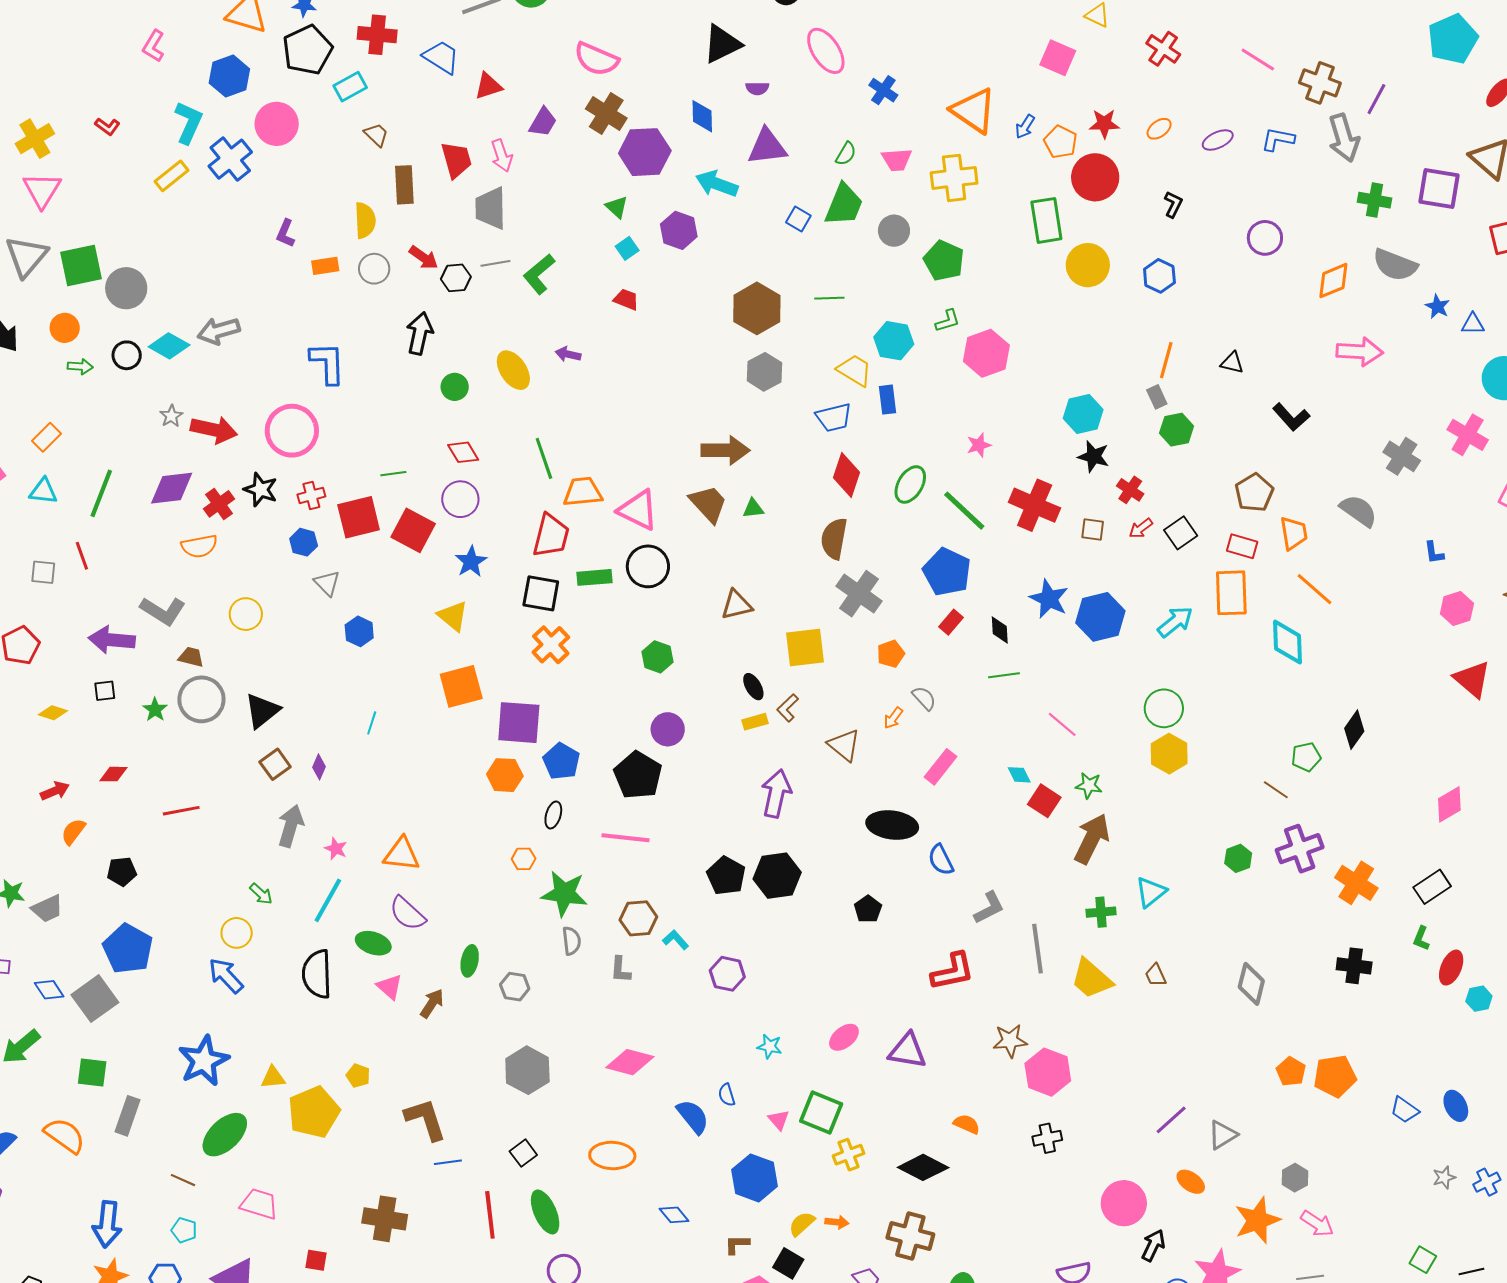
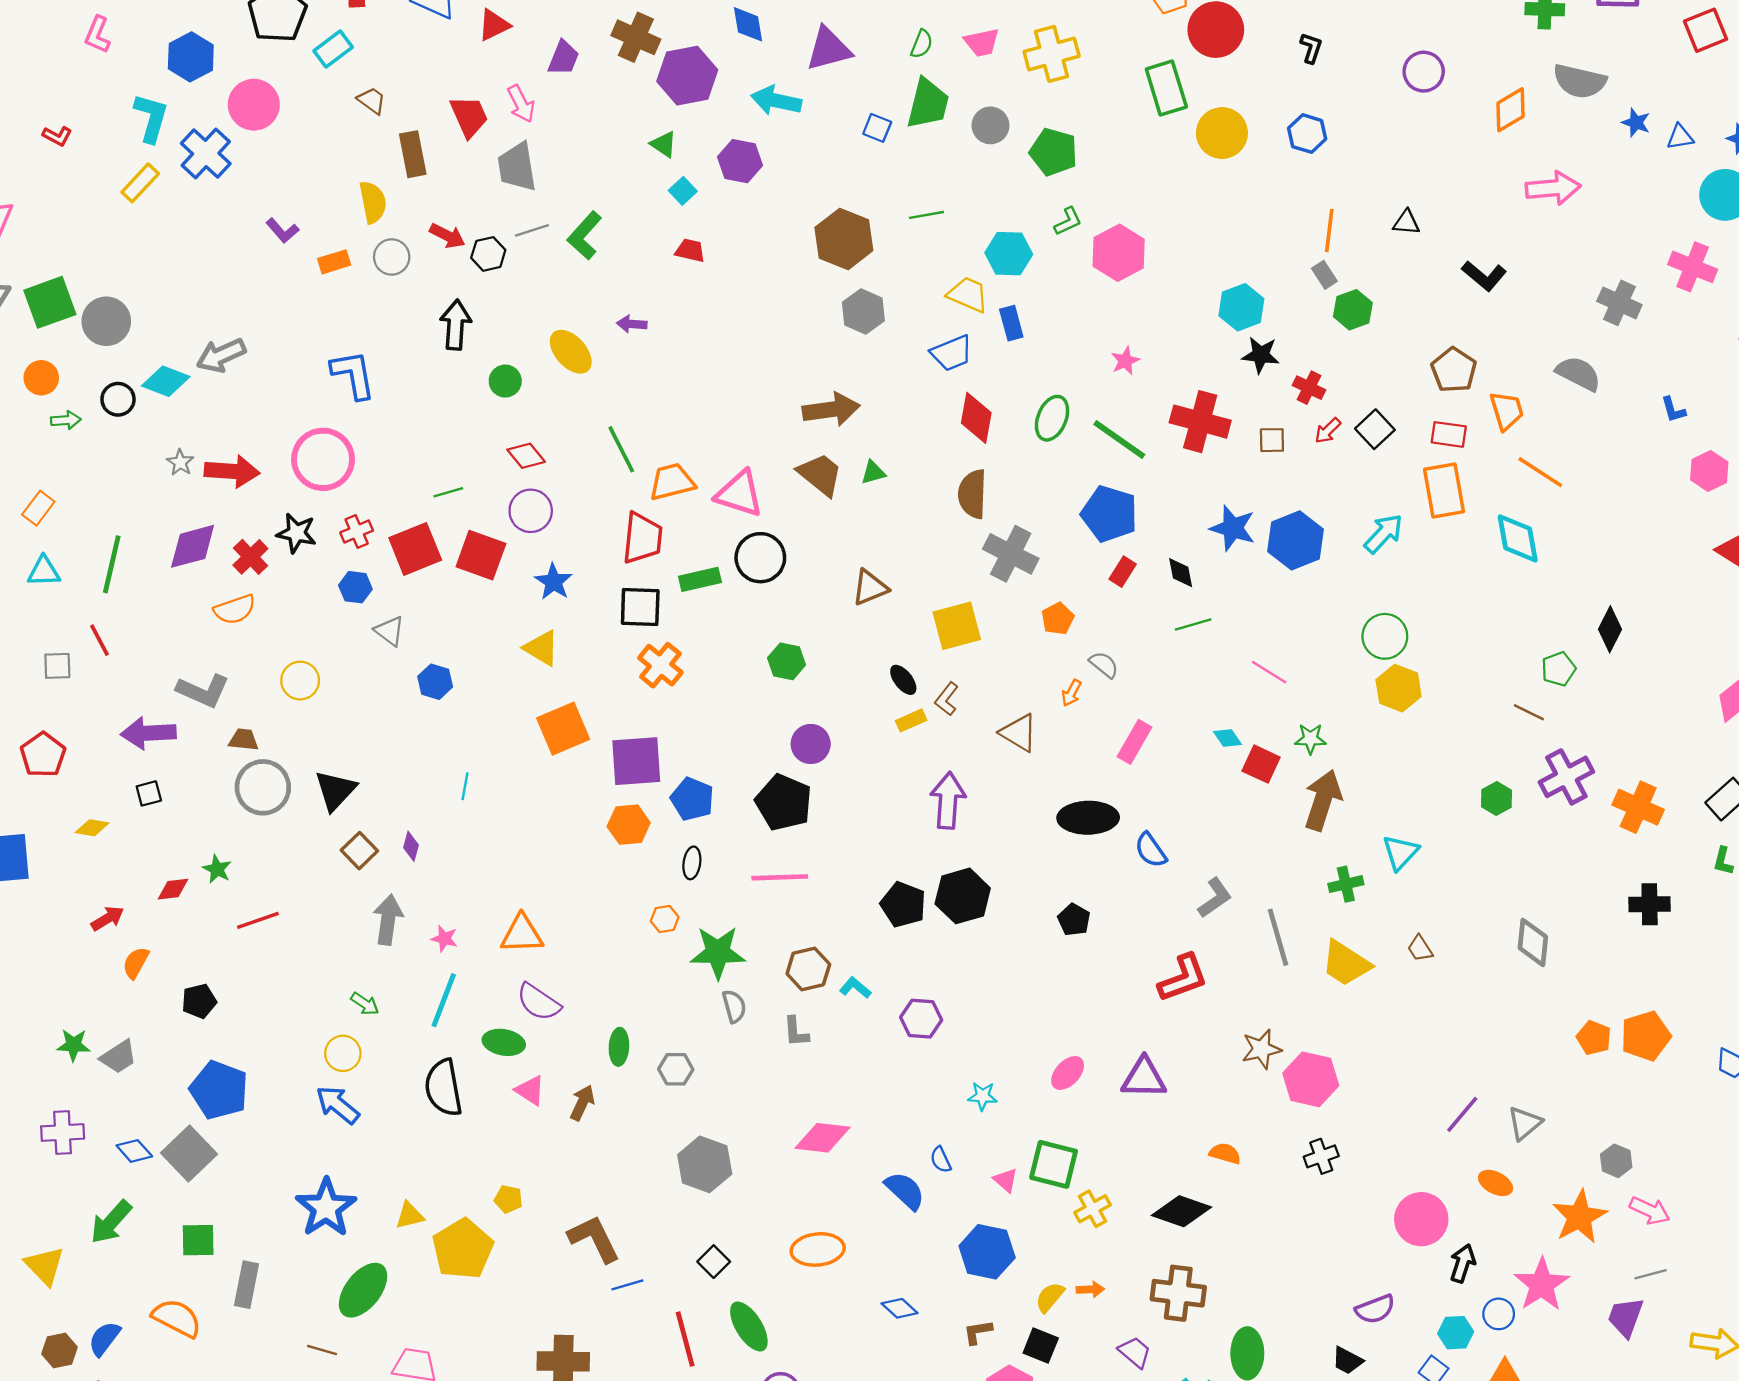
purple L-shape: (285, 233) -> (282, 231), turned -56
green star: (155, 710) -> (217, 869), moved

